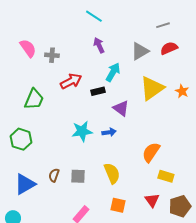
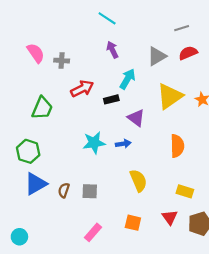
orange semicircle: (151, 152) -> (177, 146), moved, turned 145
yellow semicircle: (112, 173) -> (138, 181), moved
blue triangle: (25, 184) -> (36, 184), moved

